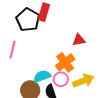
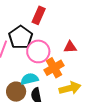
black pentagon: (28, 20) -> (21, 37), moved
pink circle: (61, 79) -> (38, 51), moved, size x1.5

